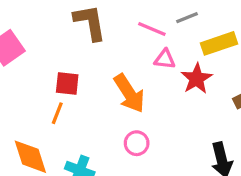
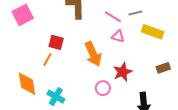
yellow rectangle: (219, 43) -> (153, 32), turned 30
red star: (197, 79) -> (123, 72), moved
pink circle: (137, 143) -> (103, 88), moved

